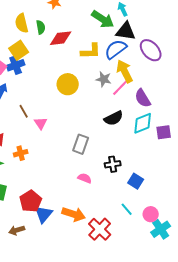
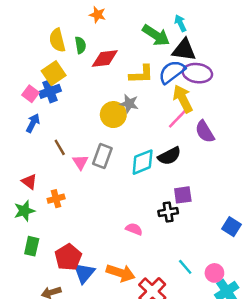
purple ellipse: (151, 50) -> (197, 73), moved, turned -40
gray star: (104, 79) -> (129, 104), moved
cyan diamond: (143, 123) -> (143, 162), moved
purple square: (164, 132) -> (183, 195), moved
gray rectangle: (81, 144) -> (102, 156), moved
blue square: (136, 181) -> (232, 227), moved

